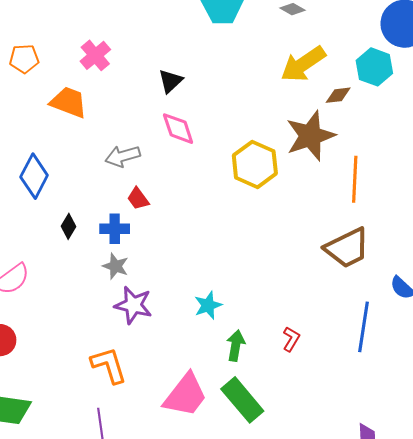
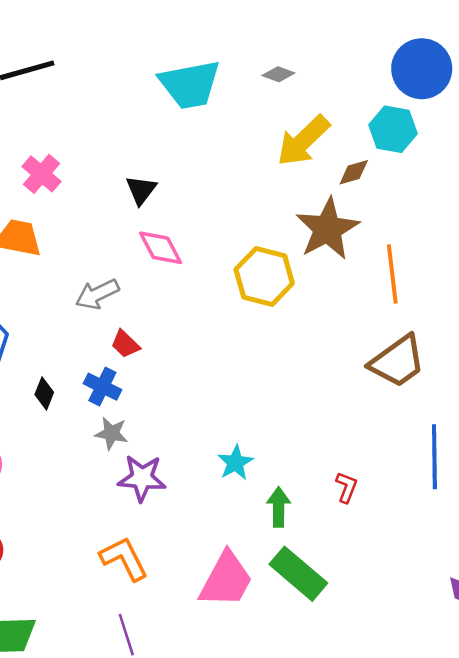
blue cross: (115, 229) -> (102, 387), turned 36

